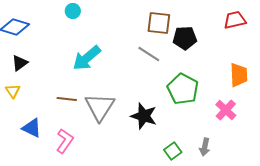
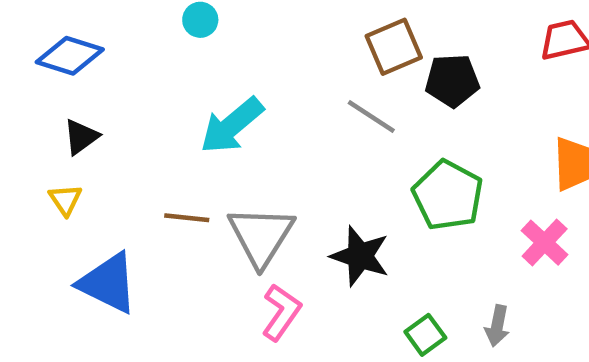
brown square: (159, 23) -> (394, 47), turned -30
blue triangle: (32, 128) -> (108, 283), size x1.4
pink L-shape: (65, 141) -> (281, 312), moved

